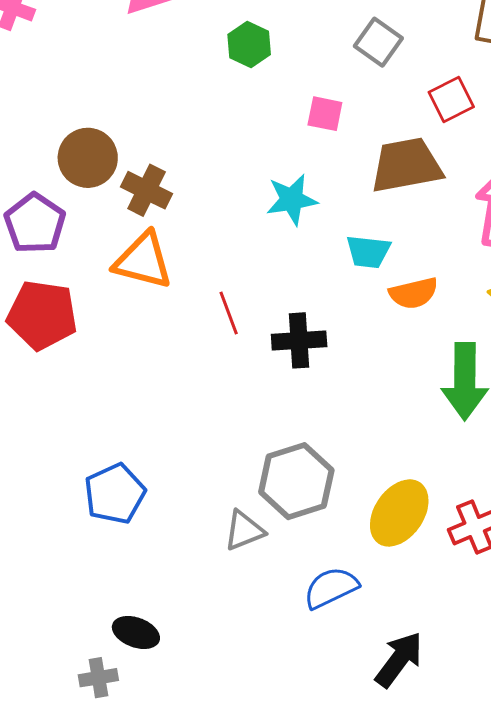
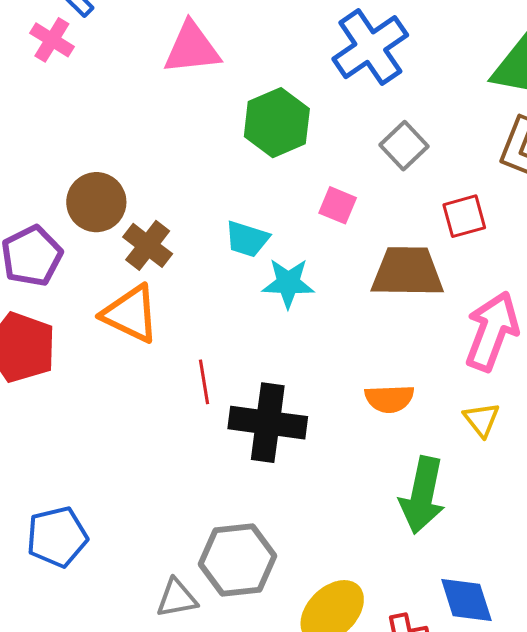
green hexagon: (249, 45) -> (277, 123), size x1.5
cyan trapezoid: (368, 252) -> (247, 239), moved
black cross: (299, 340) -> (268, 423), size x1.4

